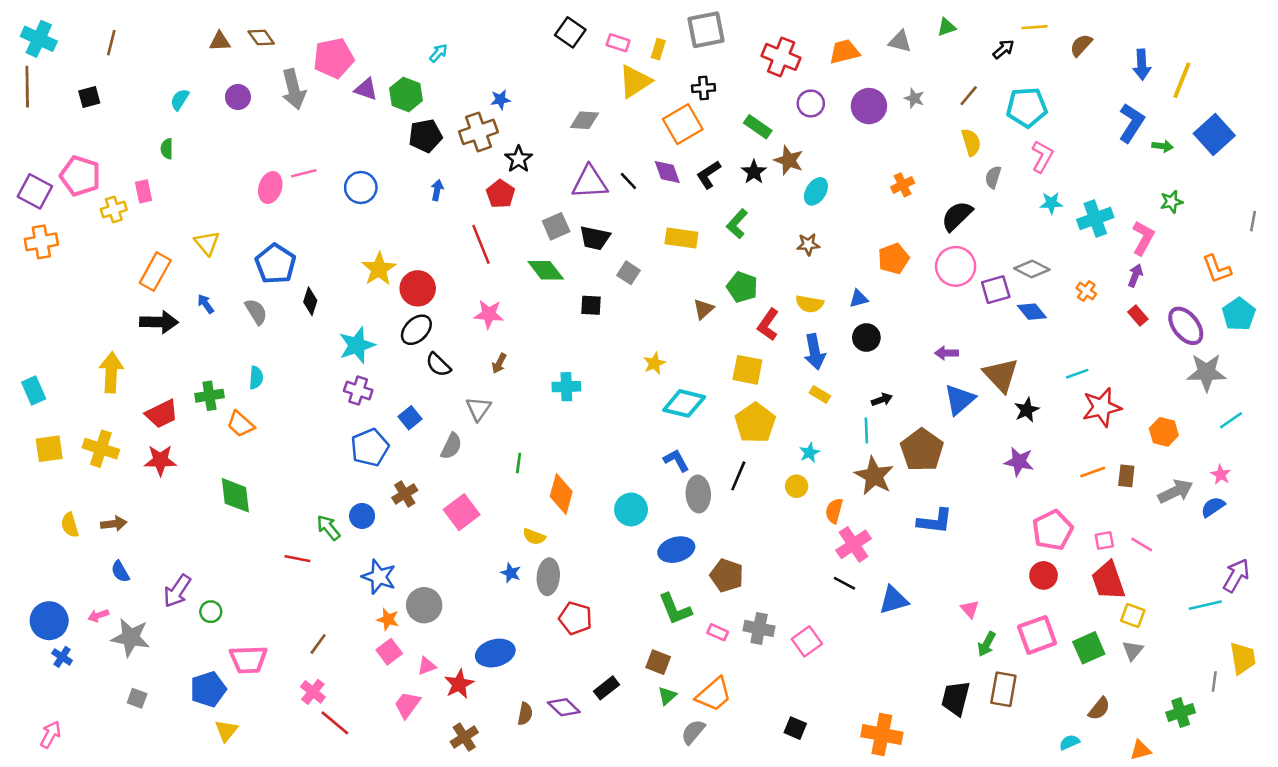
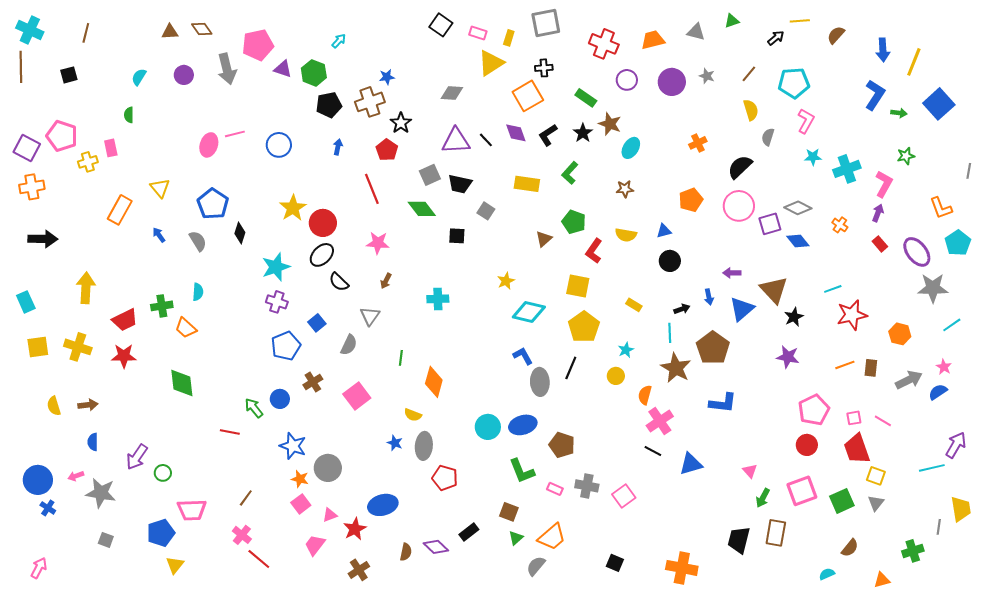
black arrow: (159, 322) -> (43, 239), moved
blue arrow: (815, 352) -> (709, 297), moved, size x0.6
cyan circle: (631, 509) -> (488, 427), moved
blue semicircle: (120, 572) -> (93, 442), turned 30

